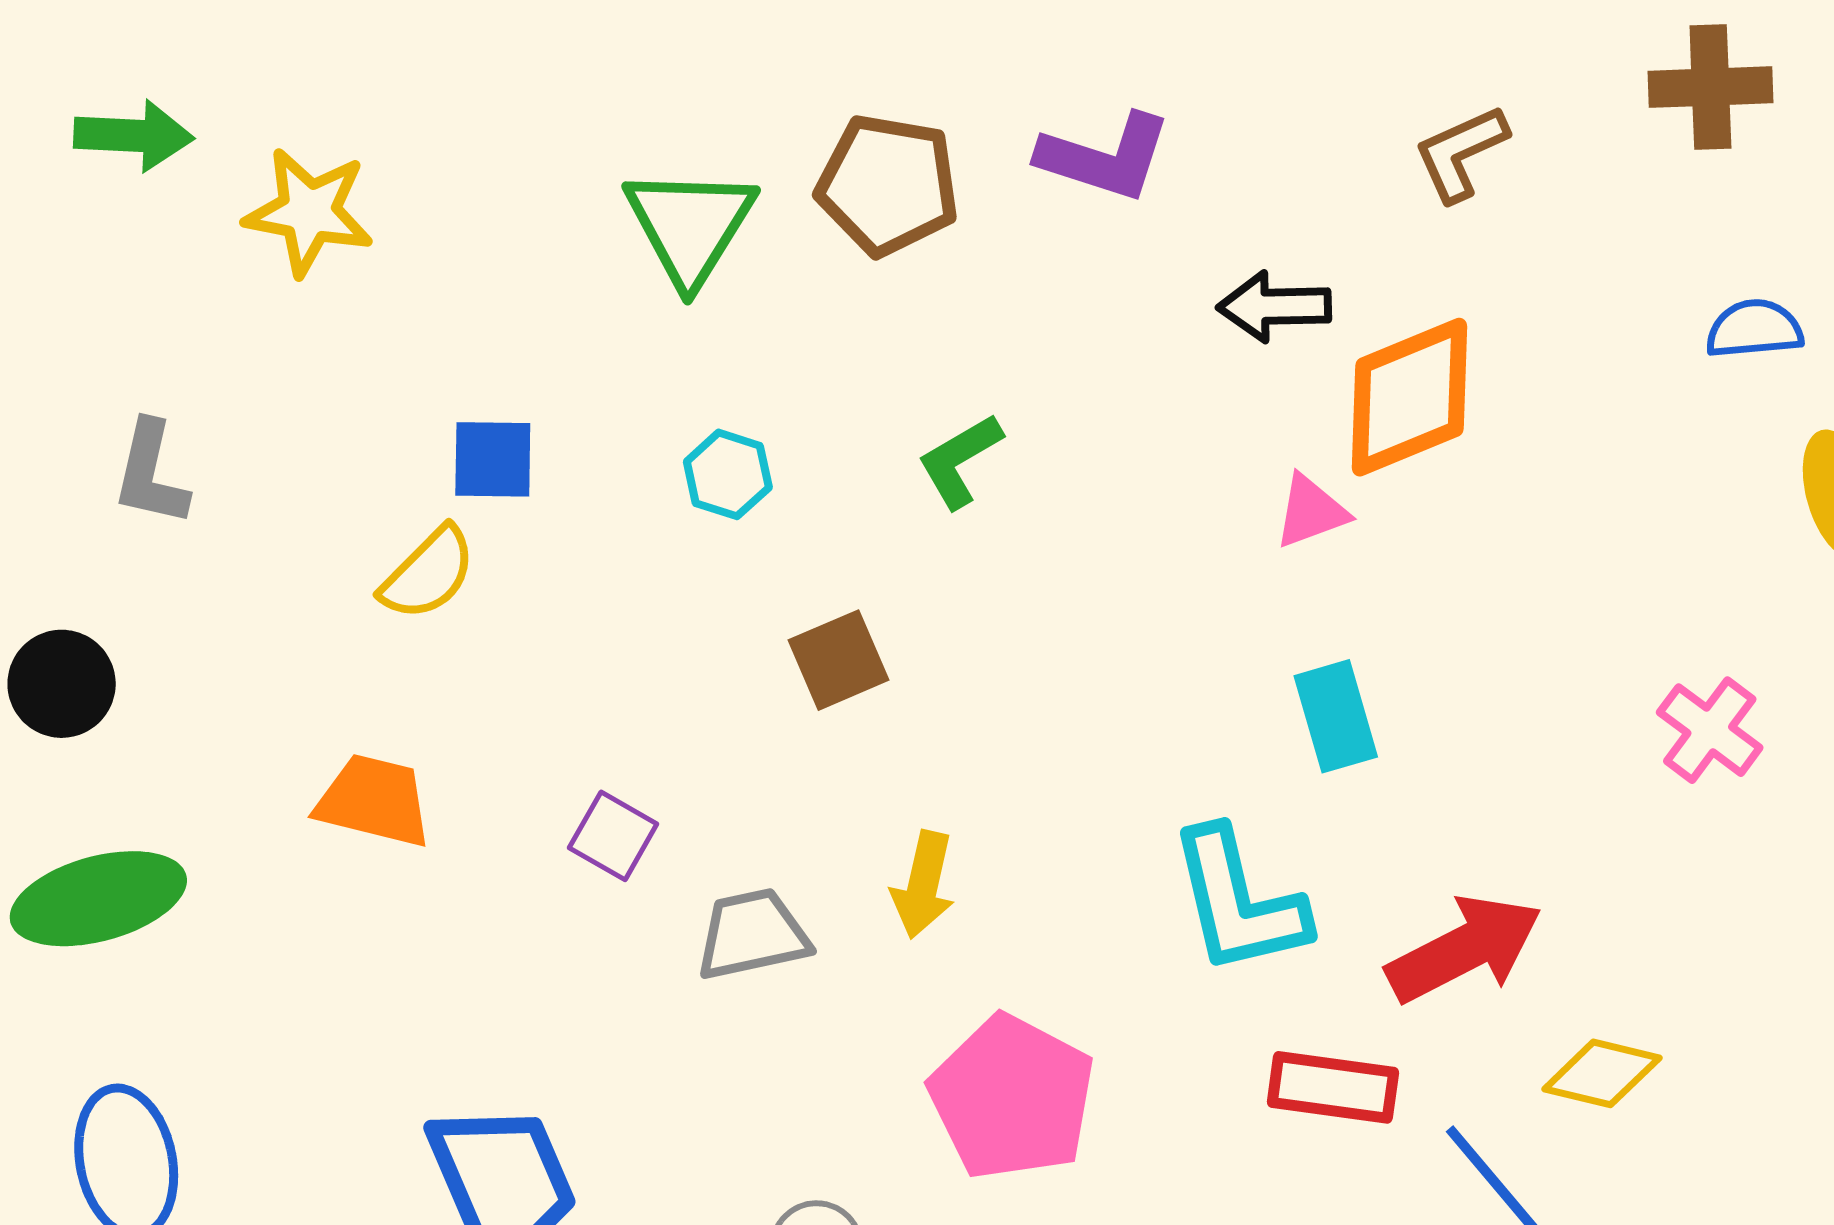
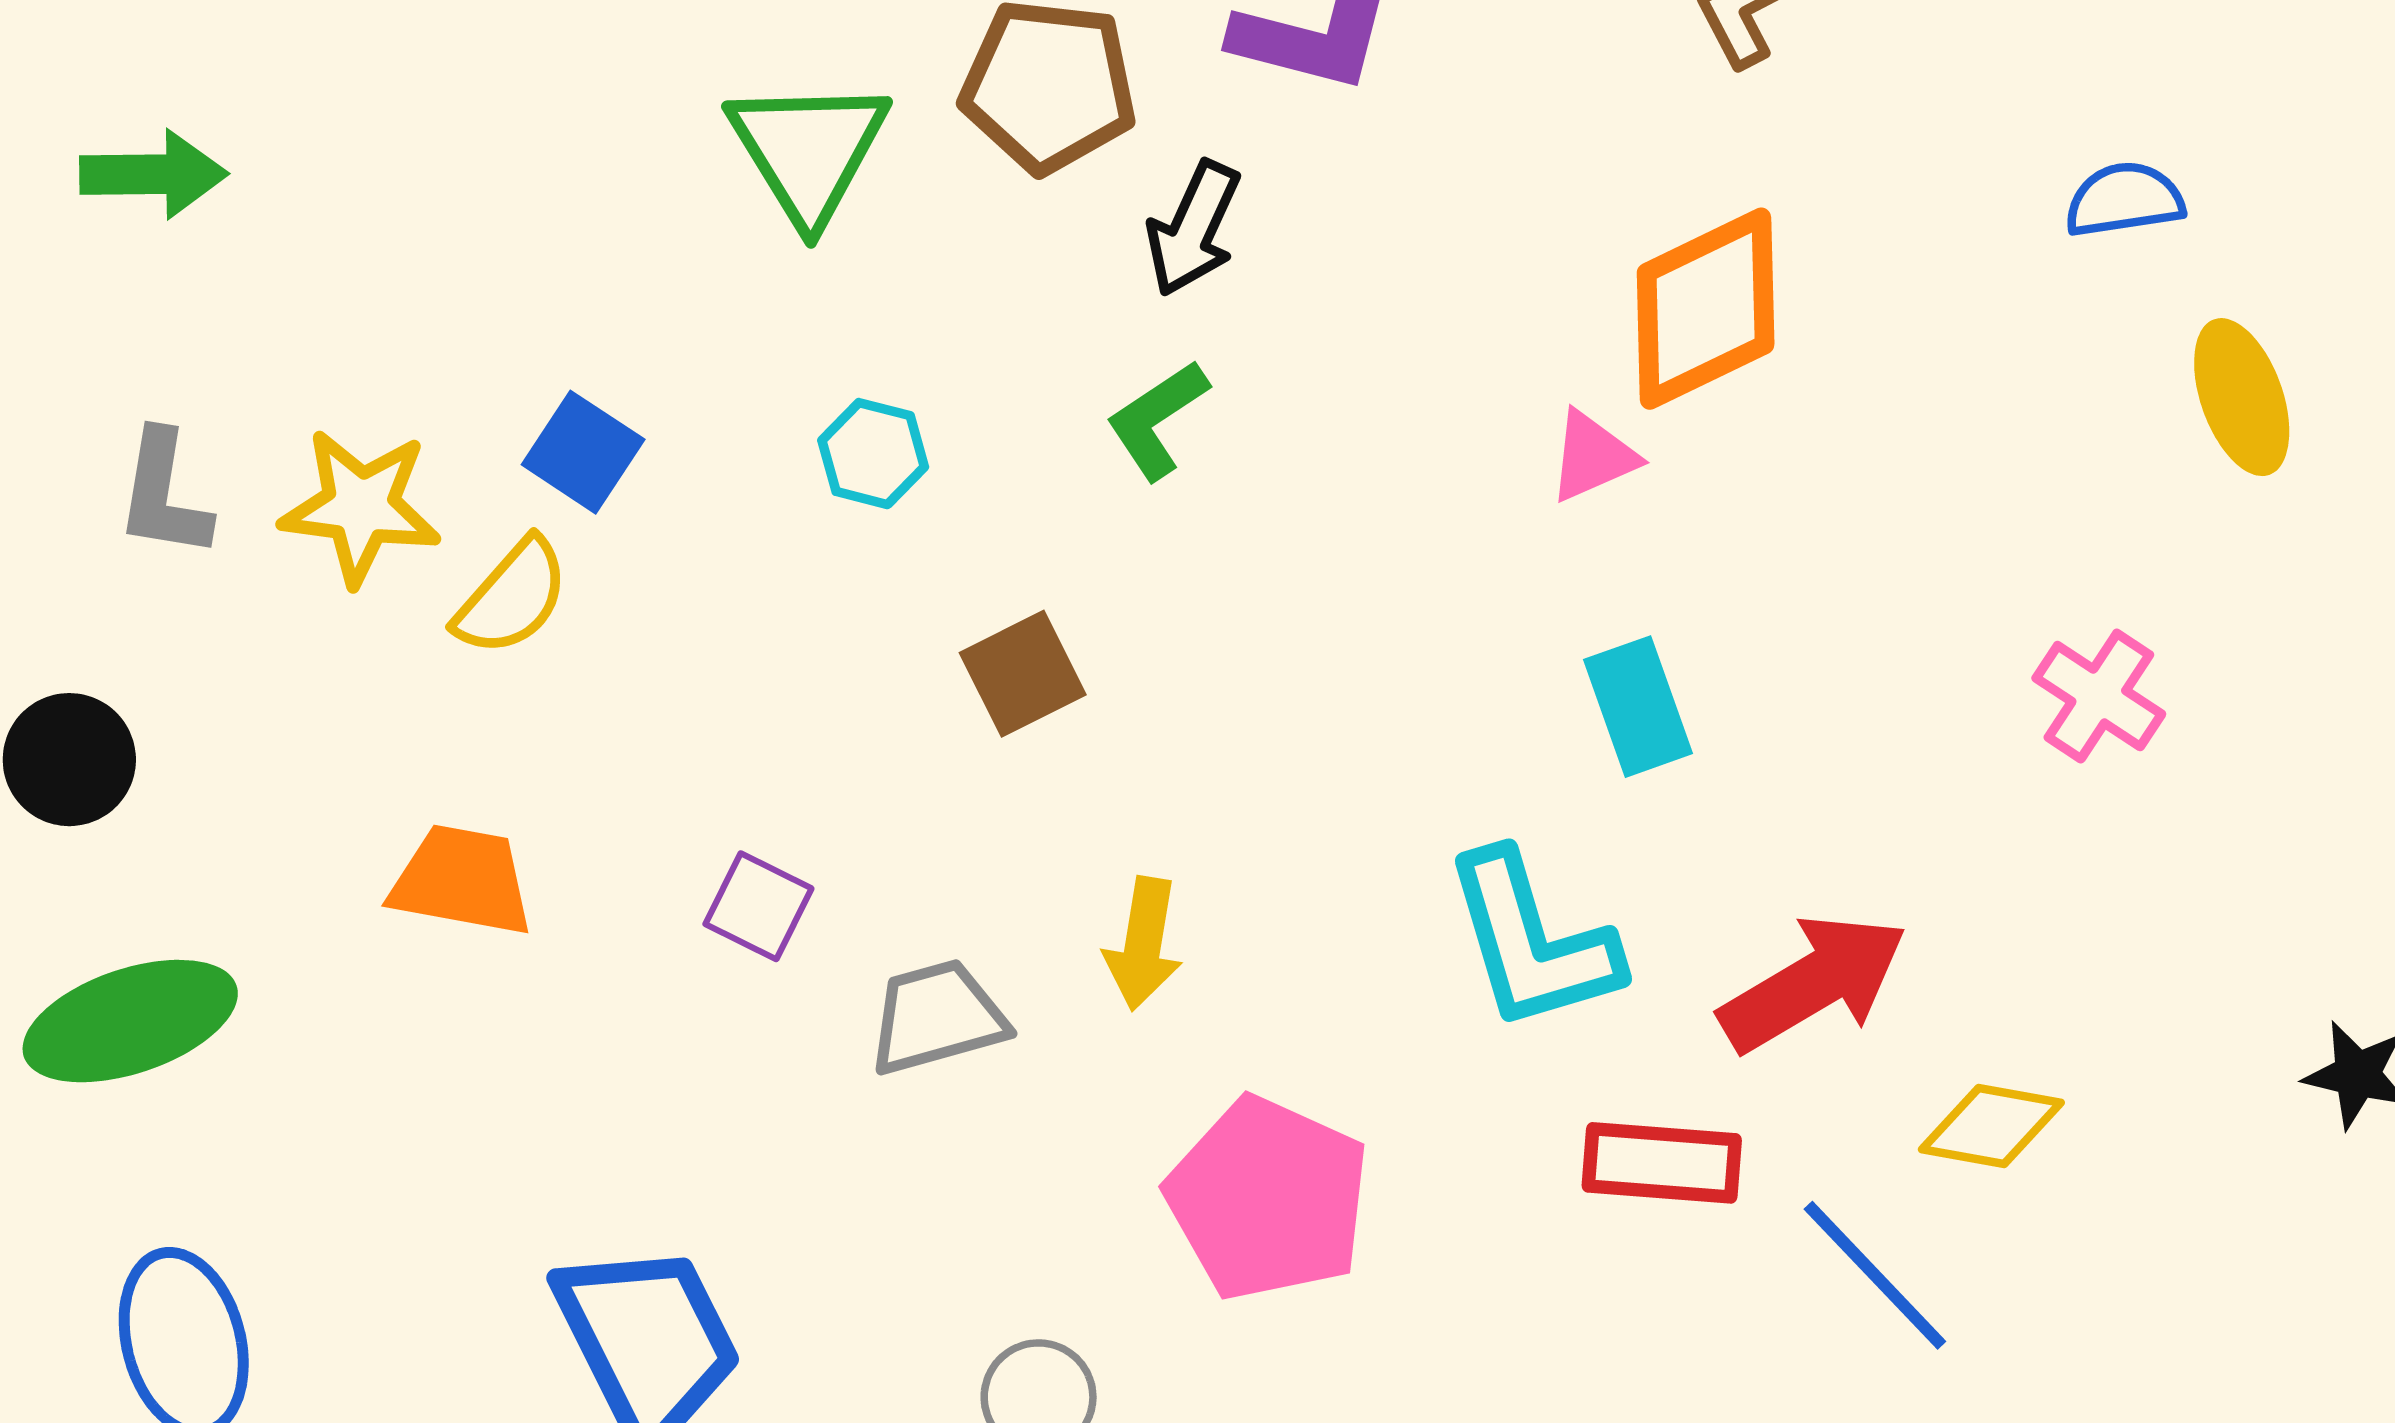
green arrow: (134, 136) -> (153, 174), moved
yellow star: (309, 212) -> (361, 507), moved
black arrow: (1274, 307) -> (1193, 229), moved, turned -61
blue square: (493, 459) -> (583, 452), turned 36

